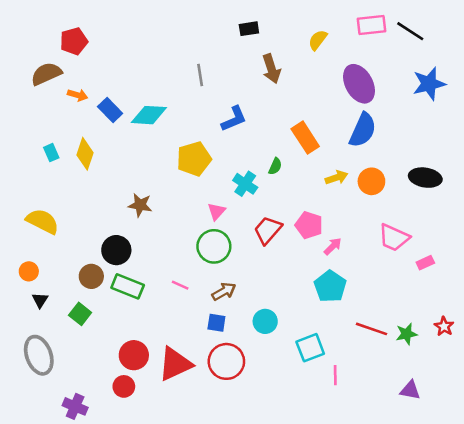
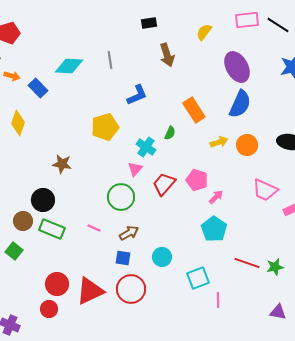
cyan diamond: (149, 115) -> (69, 66), moved
pink triangle: (216, 211) -> (135, 169), moved

